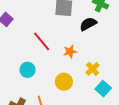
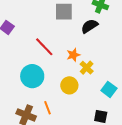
yellow cross: (93, 69) -> (87, 68), moved
cyan circle: (28, 70) -> (32, 76), size x1.5

